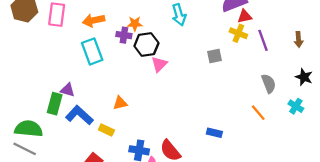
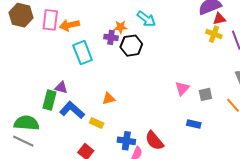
cyan arrow: (179, 15) -> (146, 19), moved, turned -36
orange arrow: (94, 20) -> (69, 25), moved
gray square: (215, 56) -> (205, 94), moved
pink triangle: (159, 64) -> (182, 88), moved

